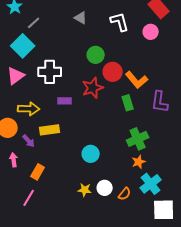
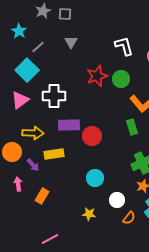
gray triangle: (81, 18) -> (71, 42), moved, turned 32
green circle: (96, 55) -> (121, 79), moved
red circle: (113, 72) -> (92, 136), moved
red star: (93, 88) -> (97, 76), moved
purple rectangle: (65, 101) -> (69, 125), size x1.5
white circle: (105, 188) -> (117, 200), moved
pink line: (29, 198) -> (50, 239), moved, turned 30

